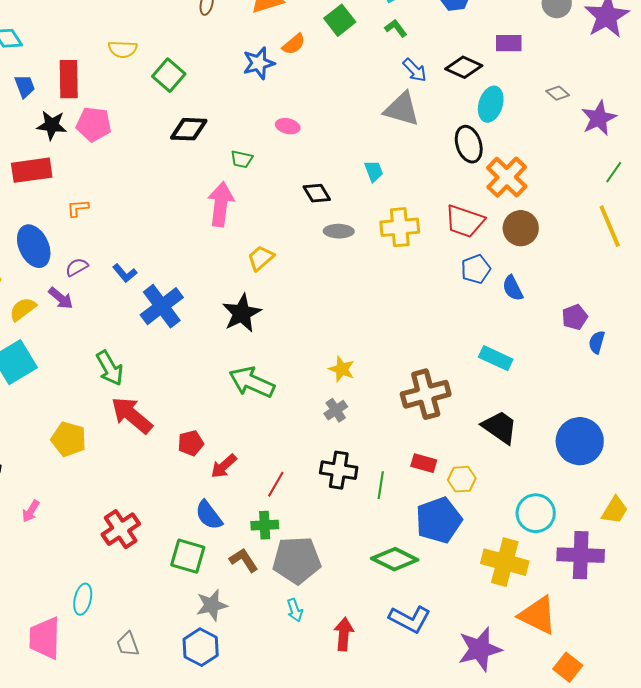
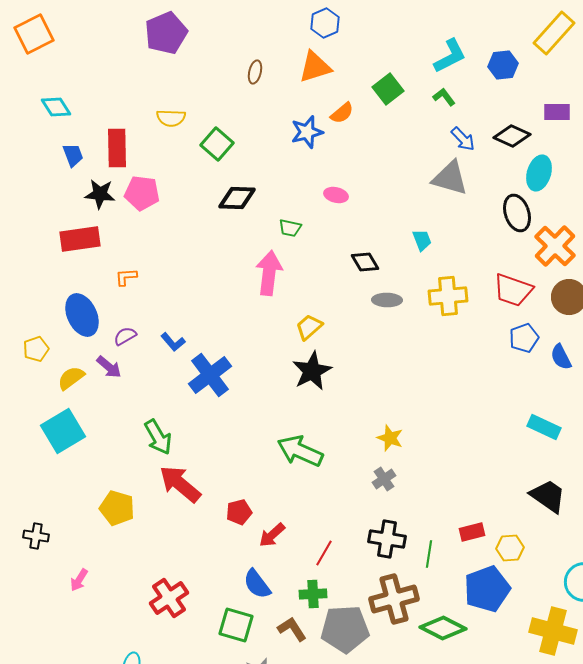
black star: (242, 313) -> (312, 371), moved
brown cross: (426, 394) -> (394, 599), moved
red rectangle: (424, 463) -> (472, 532), turned -30

